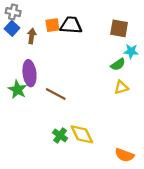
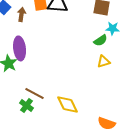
brown line: (56, 94) -> (35, 93), moved
green cross: (60, 135) -> (27, 105), moved

